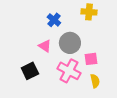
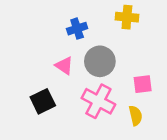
blue cross: (54, 20) -> (77, 29), turned 32
pink square: (91, 59) -> (143, 84), moved

